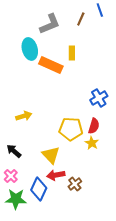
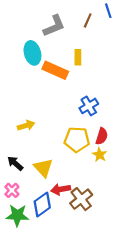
blue cross: (99, 98) -> (89, 106), moved
yellow triangle: (51, 155) -> (43, 168), moved
brown cross: (75, 184) -> (81, 199), size x1.5
blue diamond: (39, 189) -> (42, 204), turned 30

